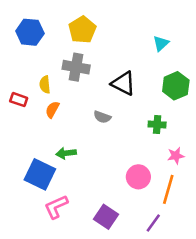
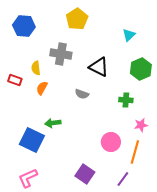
yellow pentagon: (82, 30) -> (77, 19), moved
pink L-shape: (56, 207) -> (28, 178), moved

